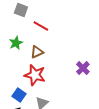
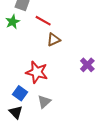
green star: (16, 43) -> (13, 22), moved
brown triangle: (37, 52) -> (54, 40), moved

